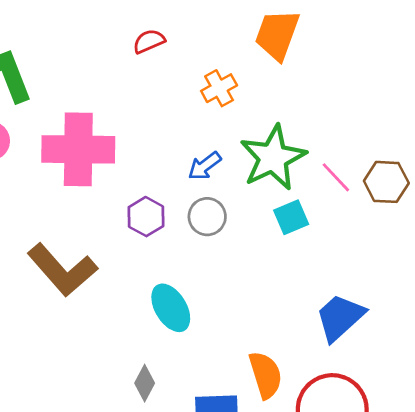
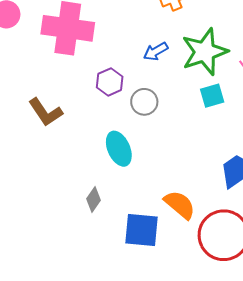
gray circle: (207, 217) -> (144, 102), moved
brown L-shape: (62, 270) -> (46, 112), size x0.7
orange semicircle: (265, 375) -> (180, 205), turned -40

